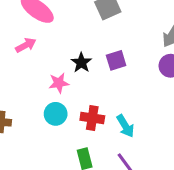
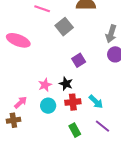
pink arrow: (26, 45) -> (21, 102), moved
black star: (81, 63) -> (66, 84), moved

